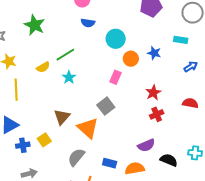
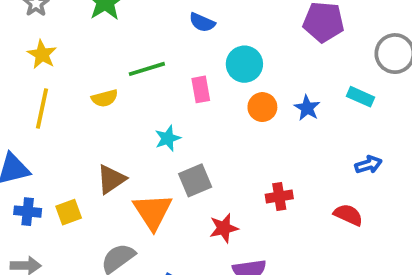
yellow semicircle: (43, 67) -> (105, 98), moved
blue arrow: (191, 67) -> (368, 165), moved
cyan star: (69, 77) -> (168, 138), moved
pink rectangle: (115, 77) -> (201, 89), moved, turned -48
red star: (153, 93) -> (224, 228), moved
red cross: (157, 114) -> (279, 197), moved

